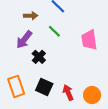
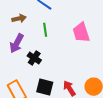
green line: (54, 31) -> (45, 30), turned 48

